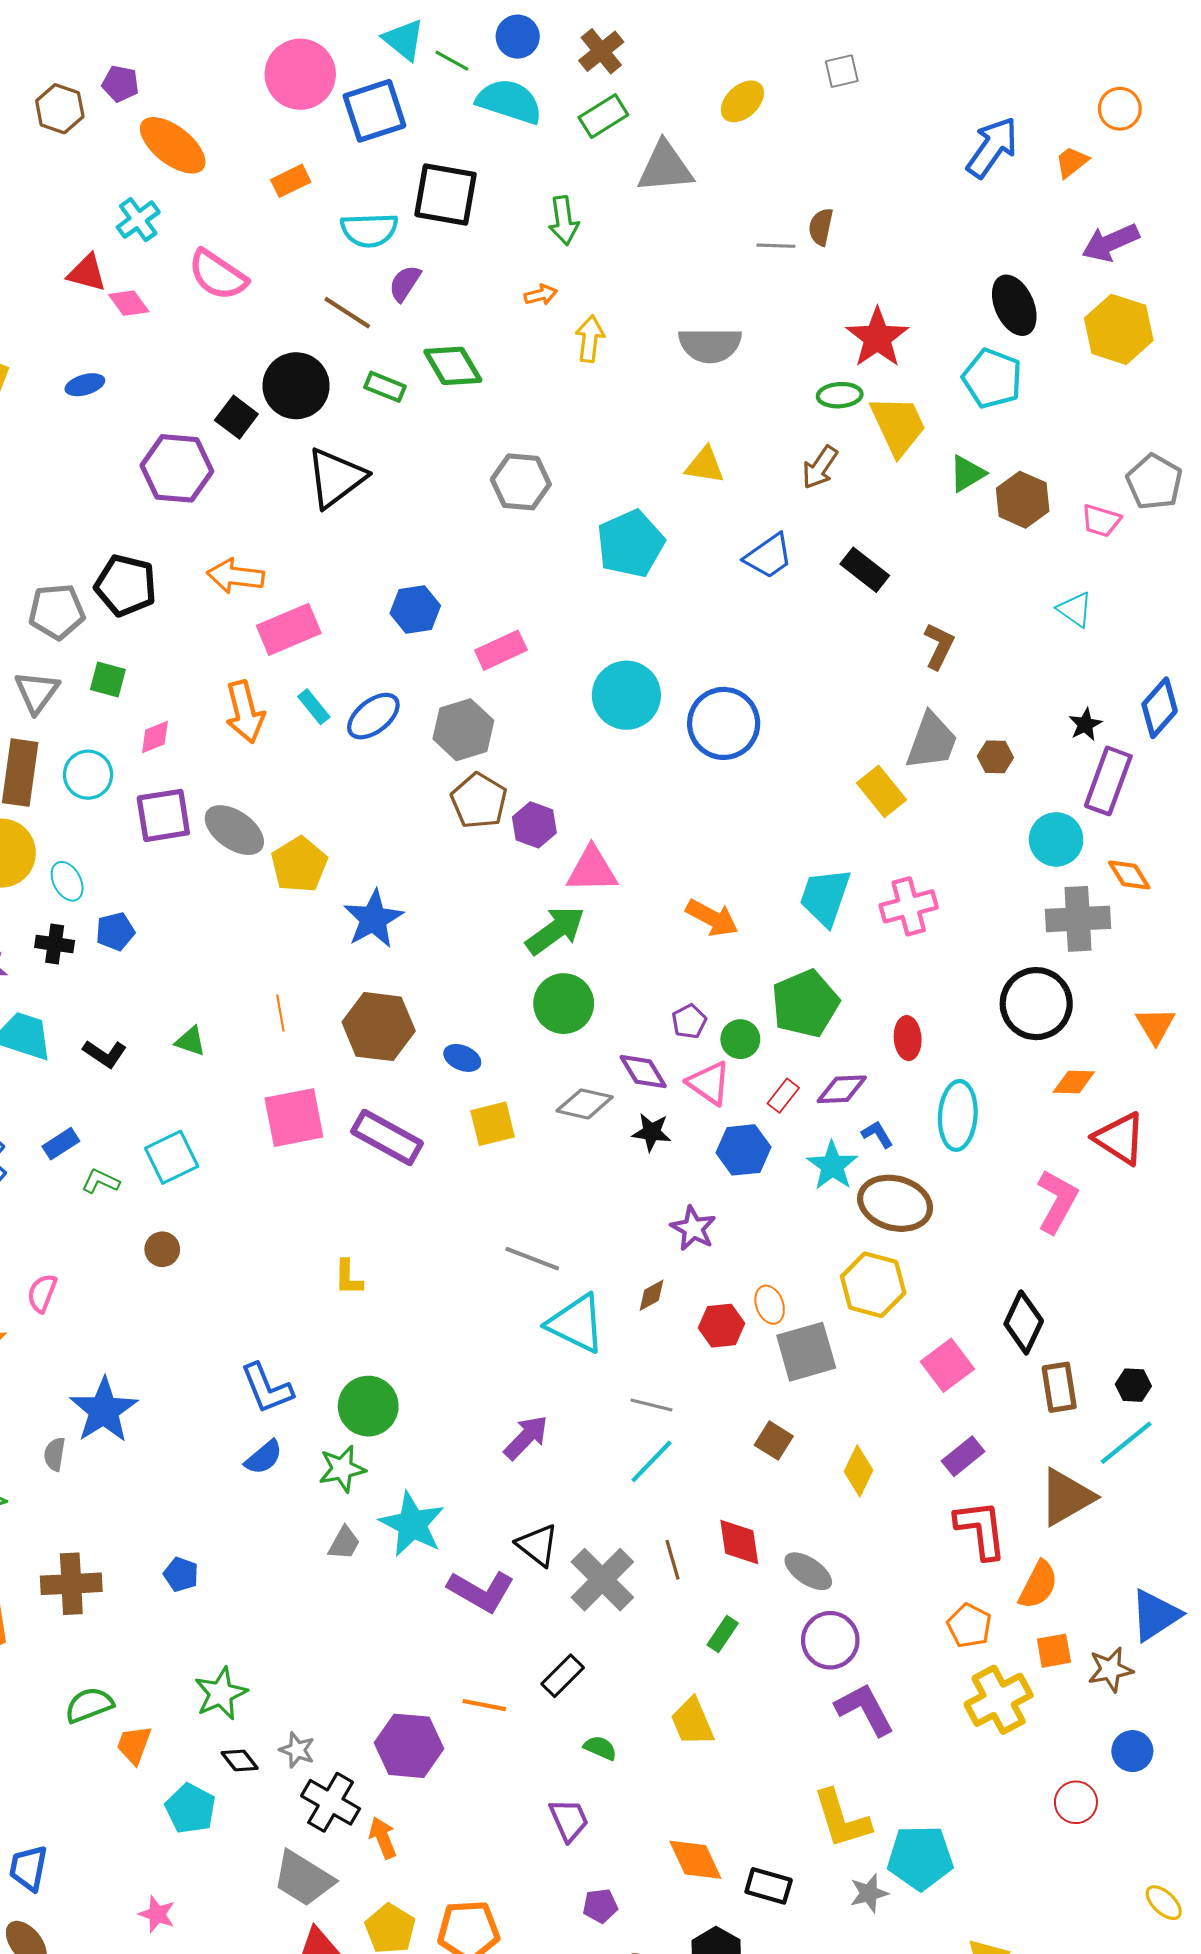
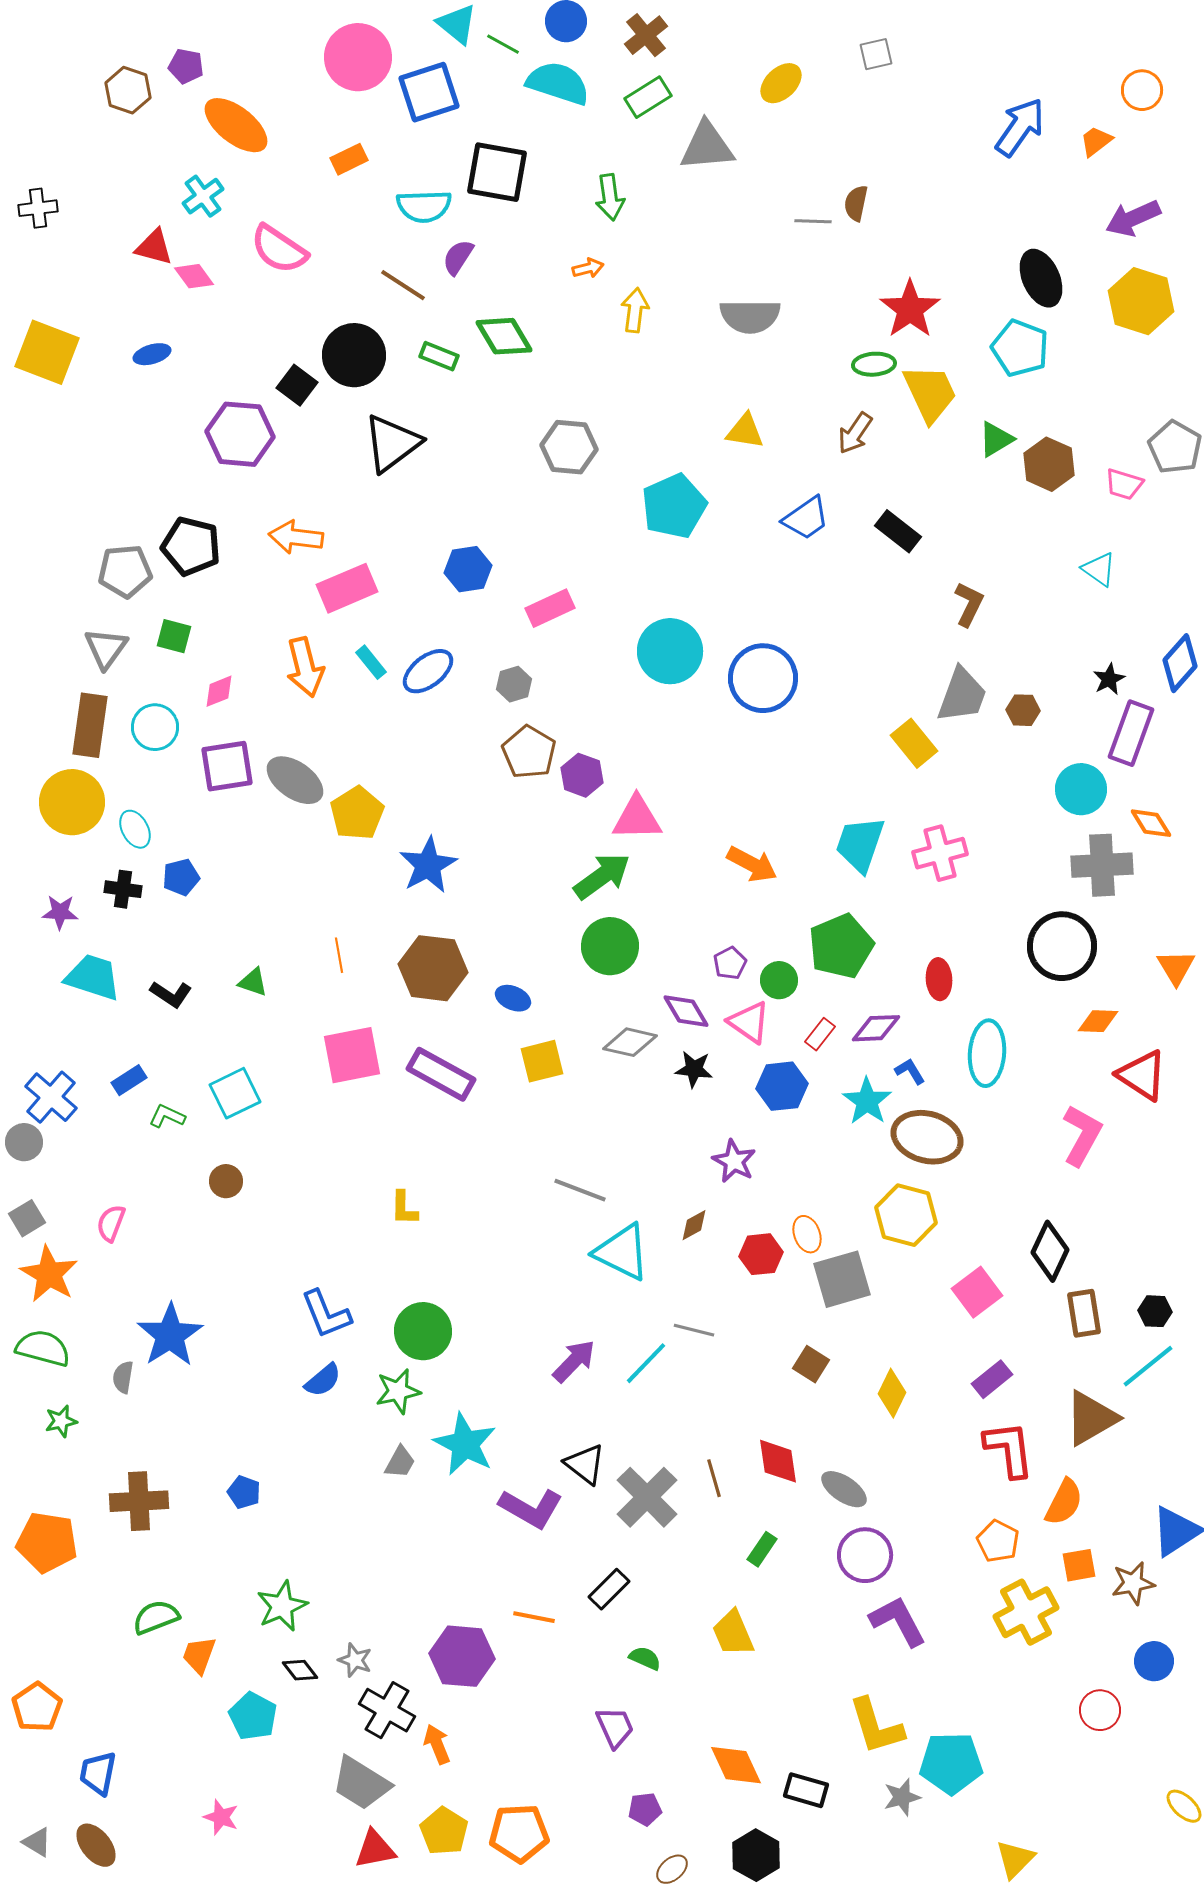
gray hexagon: (463, 730) -> (514, 684), size x0.6
cyan line: (651, 1461) -> (646, 1363), moved

